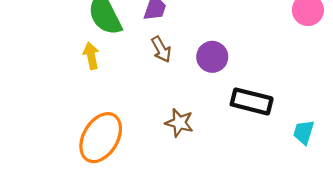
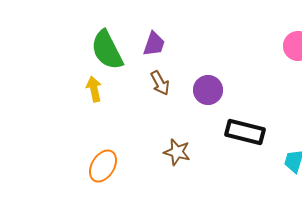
orange ellipse: (101, 138) -> (103, 166), size x0.7

